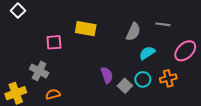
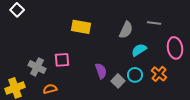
pink square: (54, 42) -> (62, 60), moved
pink ellipse: (185, 51) -> (175, 48), turned -55
orange cross: (168, 78) -> (159, 74), turned -35

